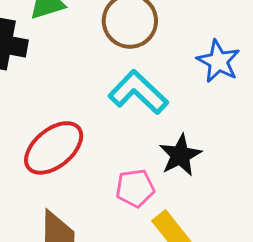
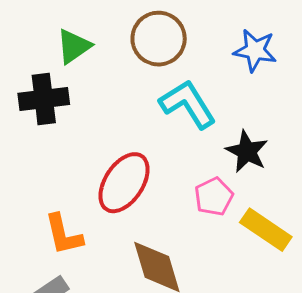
cyan L-shape: (138, 92) -> (188, 104), turned 32

